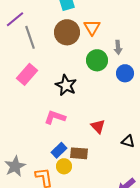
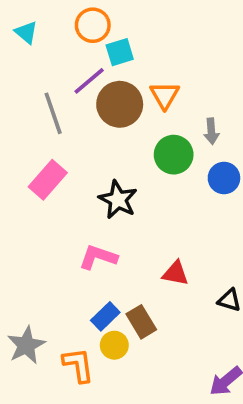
purple line: (15, 19) -> (89, 81), moved
red triangle: (98, 126) -> (175, 273), turned -35
brown rectangle: (79, 153) -> (141, 322), turned 54

